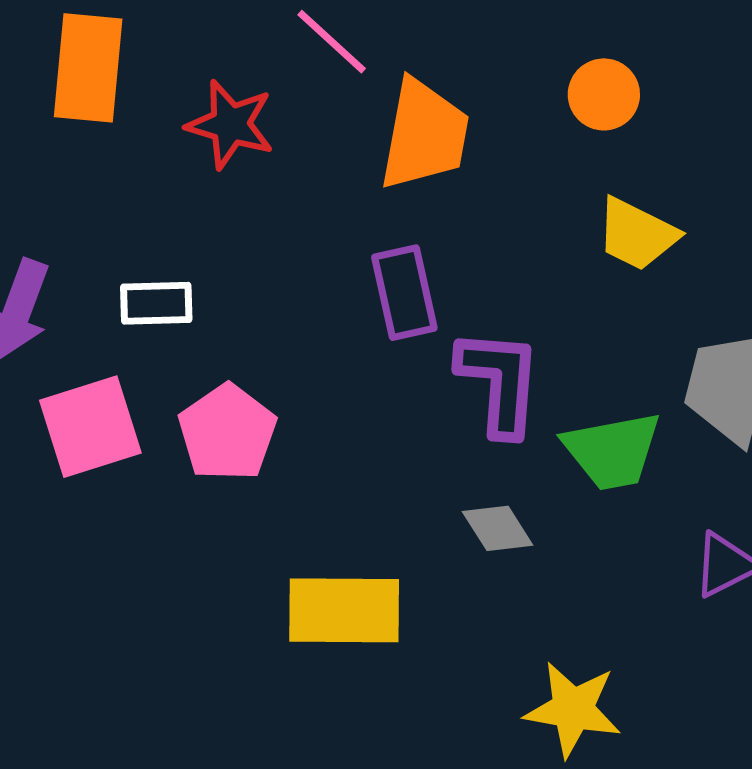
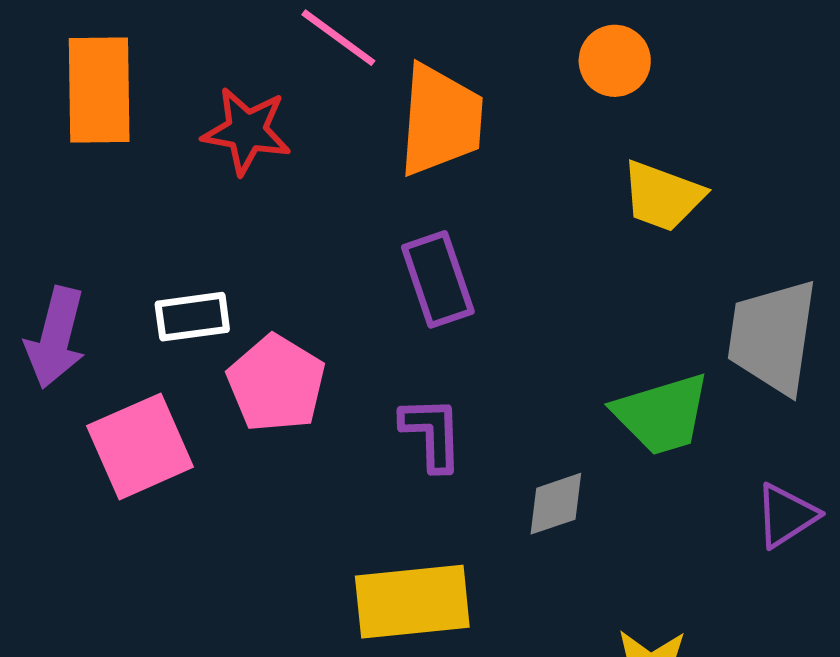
purple L-shape: (499, 382) -> (432, 433), moved, size x0.7
pink pentagon: (227, 433) -> (276, 384), moved
gray diamond: (498, 528) -> (556, 504), turned -70

